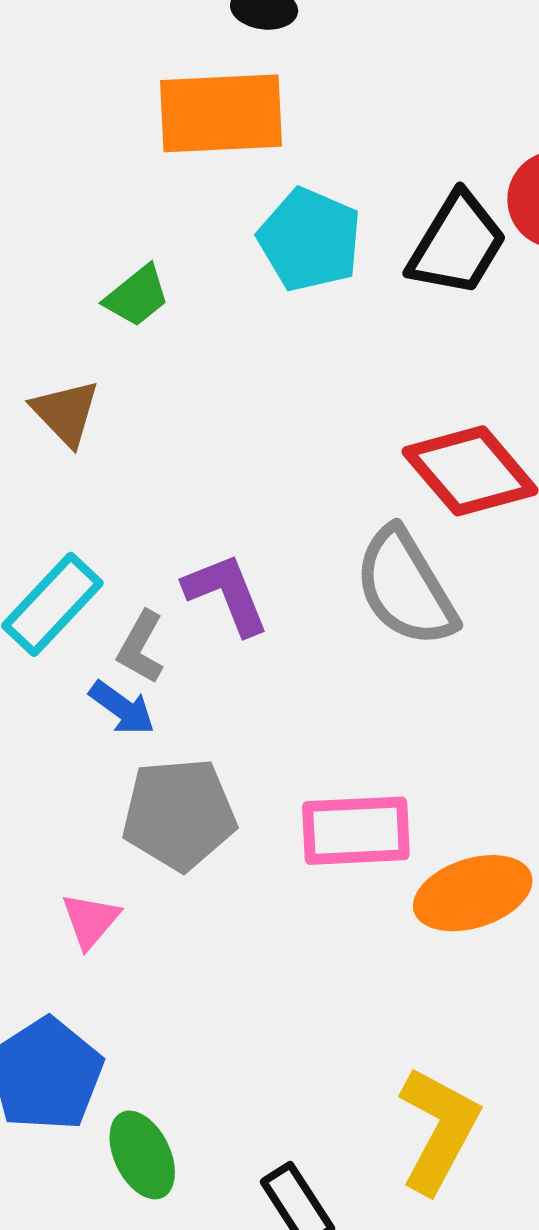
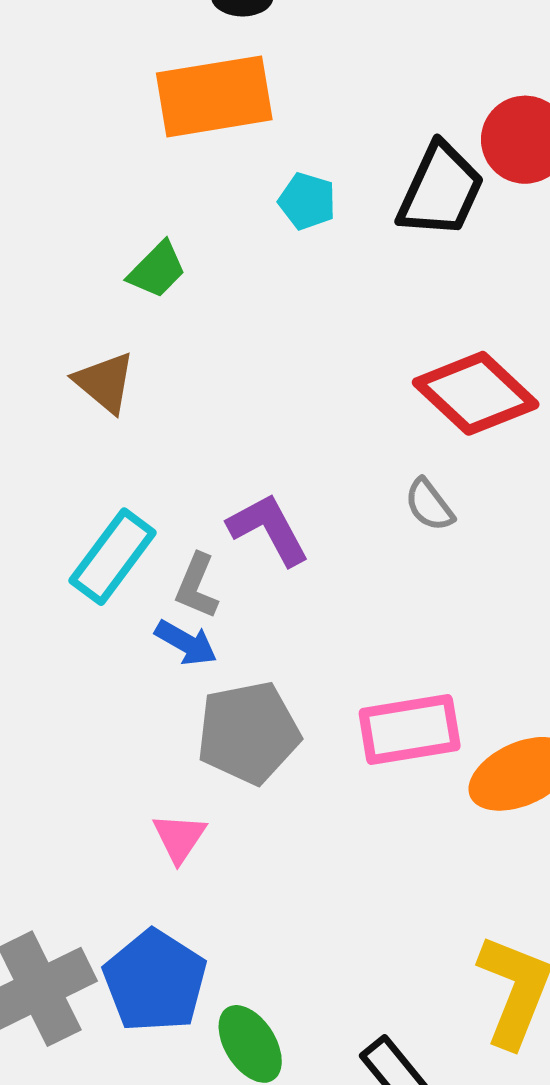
cyan pentagon: (310, 240) -> (307, 201), size x0.6
gray semicircle: (405, 587) -> (429, 505), size x0.5

